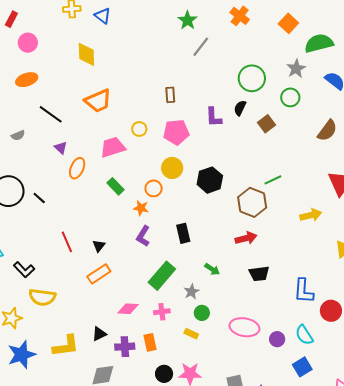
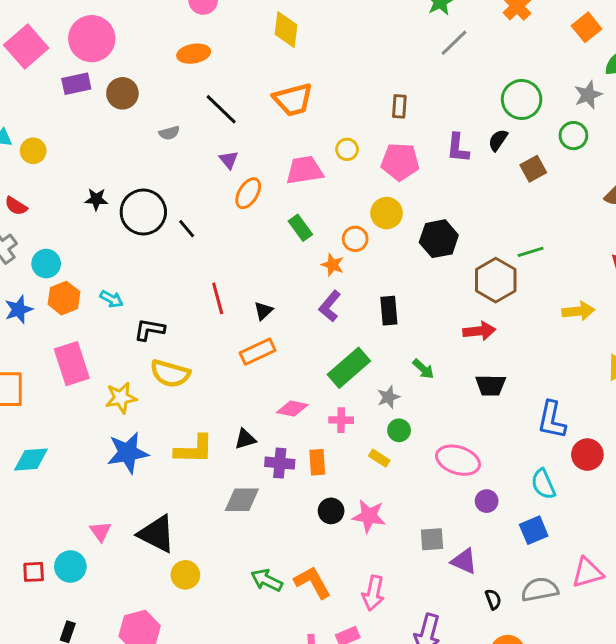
black L-shape: (24, 270) -> (149, 330), turned 135
purple circle: (277, 339) -> (487, 501), moved

